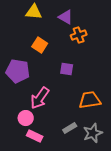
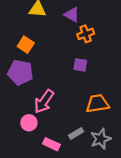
orange square: (40, 45) -> (26, 45), moved
purple square: (67, 69) -> (80, 65), moved
pink rectangle: (35, 136) -> (51, 144), moved

